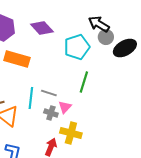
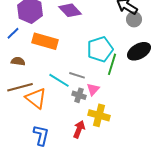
cyan pentagon: (77, 47) -> (100, 49), moved
black ellipse: (125, 48) -> (139, 51), moved
cyan line: (31, 98) -> (59, 80), turned -65

